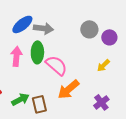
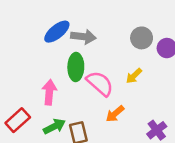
pink arrow: (16, 56) -> (49, 92), moved
yellow arrow: (103, 65) -> (134, 76), moved
orange arrow: (68, 89) -> (115, 114), size x0.7

